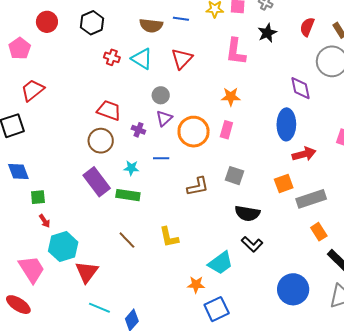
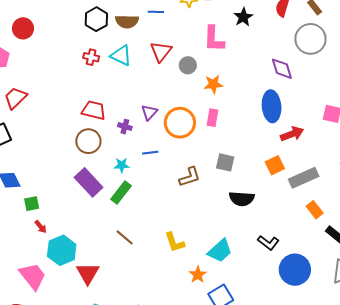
black hexagon: (92, 23) -> (96, 19), moved
gray circle: (161, 95) -> (188, 65), moved
green rectangle: (128, 195) -> (121, 193), turned -55
yellow L-shape: (169, 237) -> (175, 242), moved
black L-shape: (252, 244) -> (268, 243), moved
orange star: (196, 285) -> (198, 275), turned -30

